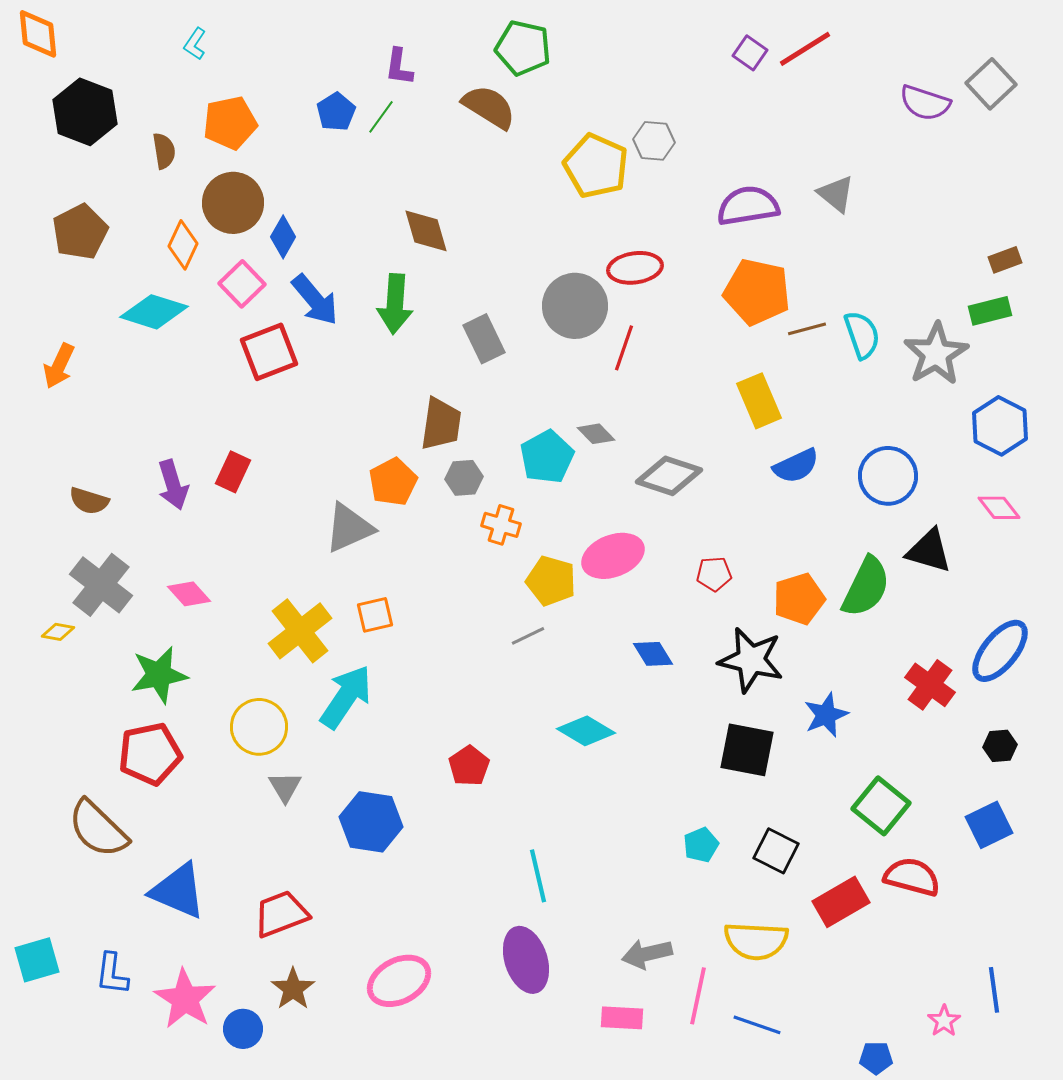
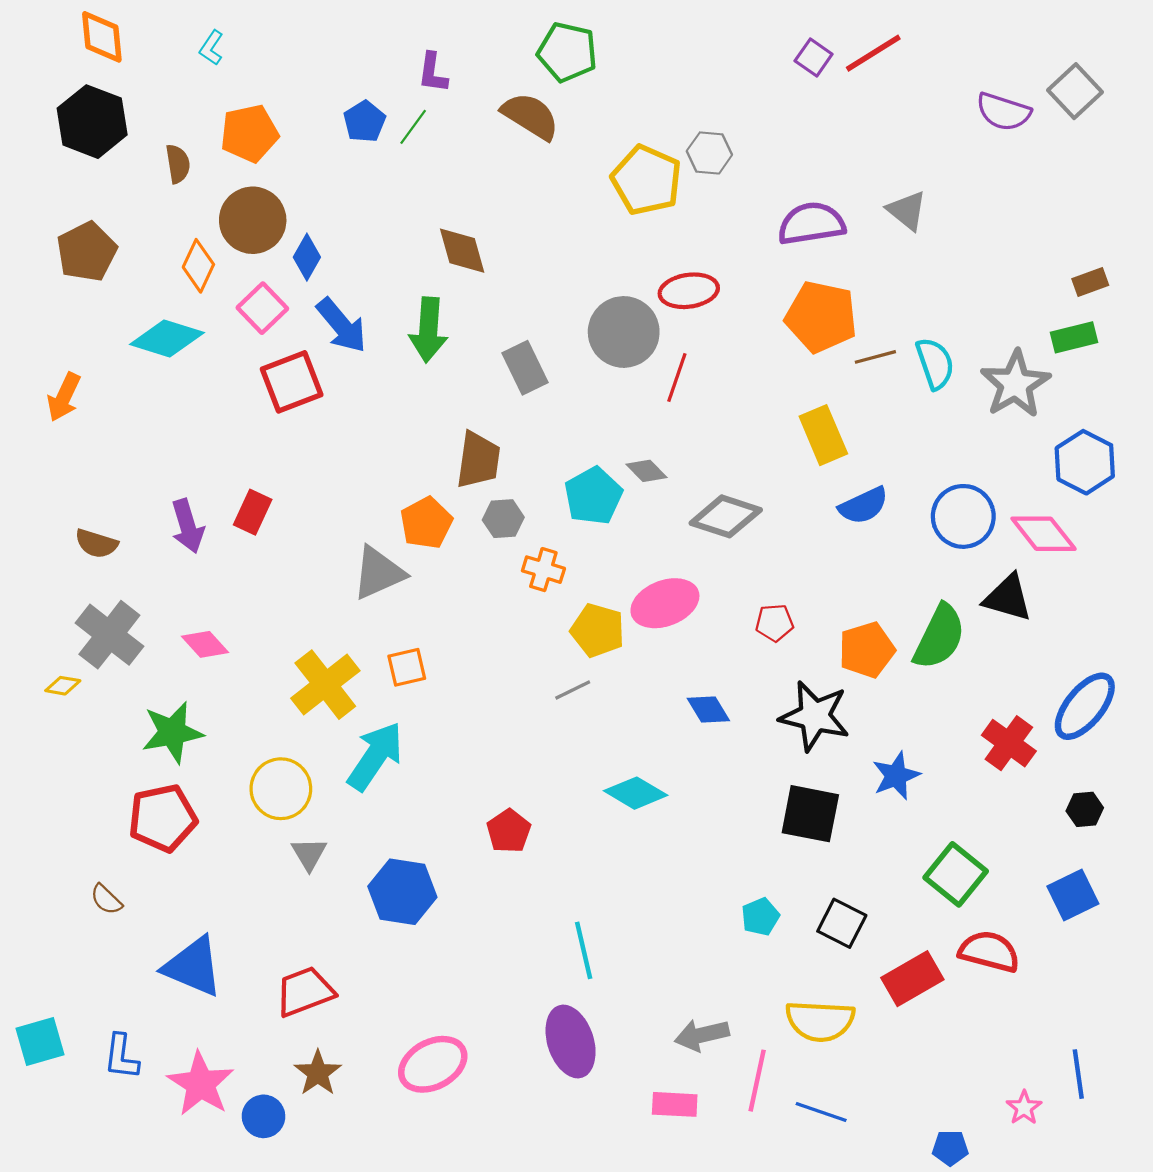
orange diamond: (38, 34) -> (102, 37), moved
pink diamond: (999, 508) -> (1044, 534), moved, size x1.4
brown semicircle: (98, 829) -> (106, 899), size x0.5

